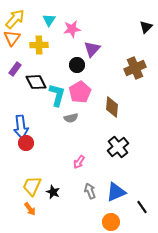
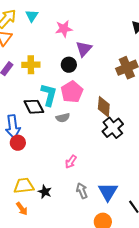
cyan triangle: (49, 20) -> (32, 16), moved
yellow cross: (39, 45) -> (31, 65), moved
black diamond: (36, 82) -> (34, 107), moved
black cross: (118, 147) -> (113, 128), moved
yellow trapezoid: (32, 186) -> (24, 186), turned 60
blue triangle: (116, 192) -> (108, 192), turned -35

